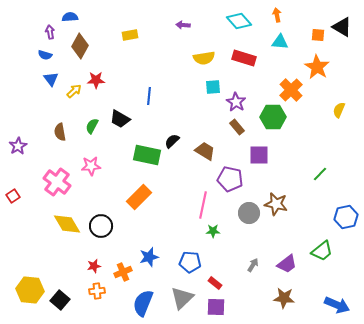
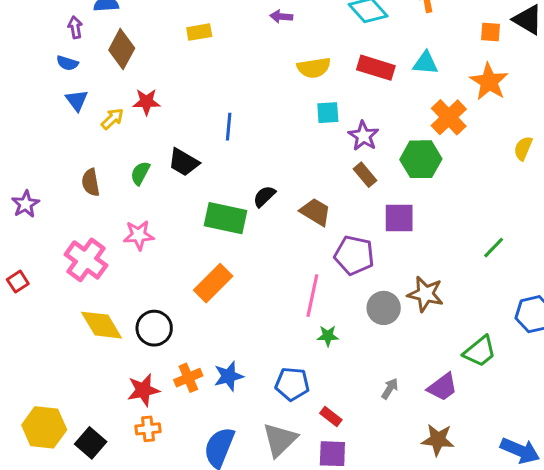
cyan triangle: (280, 42) -> (425, 63), moved
green trapezoid: (322, 251) -> (480, 351), moved
red star: (94, 266) -> (143, 390), size x1.5
orange cross: (123, 272) -> (188, 378), moved

